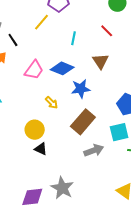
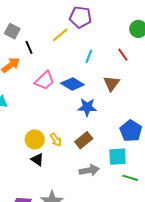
yellow arrow: (51, 103) -> (56, 140), moved
brown rectangle: (83, 122) -> (84, 140), size x0.7

